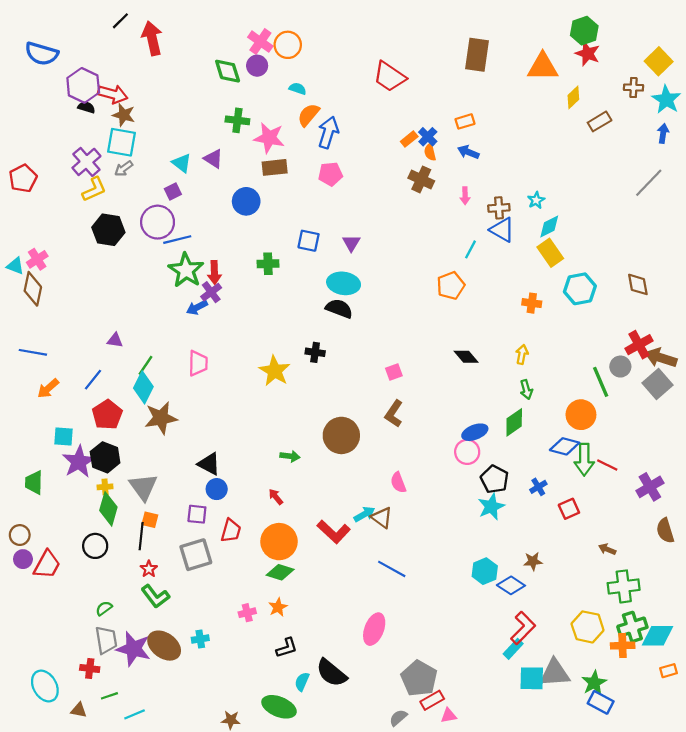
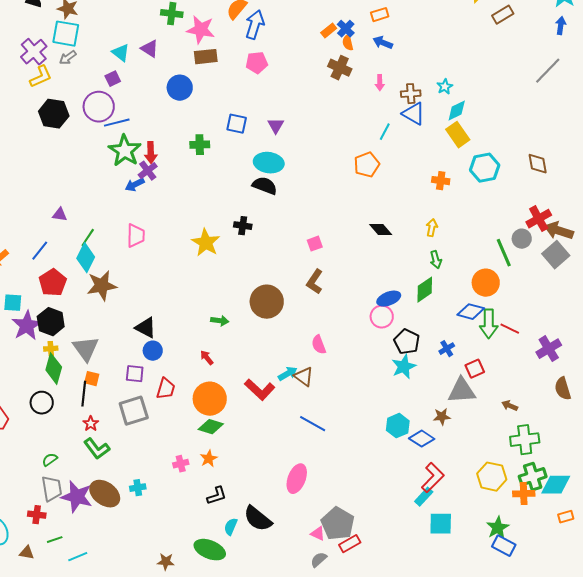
gray triangle: (555, 673) -> (462, 391), moved
pink triangle: (449, 716) -> (318, 534), moved, turned 35

